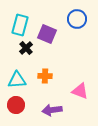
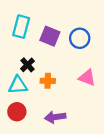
blue circle: (77, 19) -> (80, 38), moved
black cross: (26, 48) -> (28, 65), moved
pink triangle: (80, 91) -> (87, 78), moved

